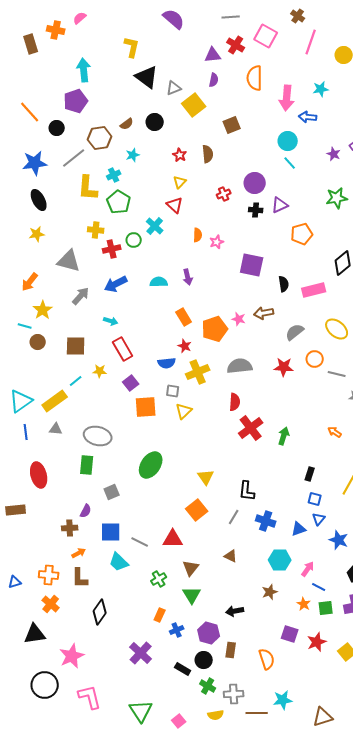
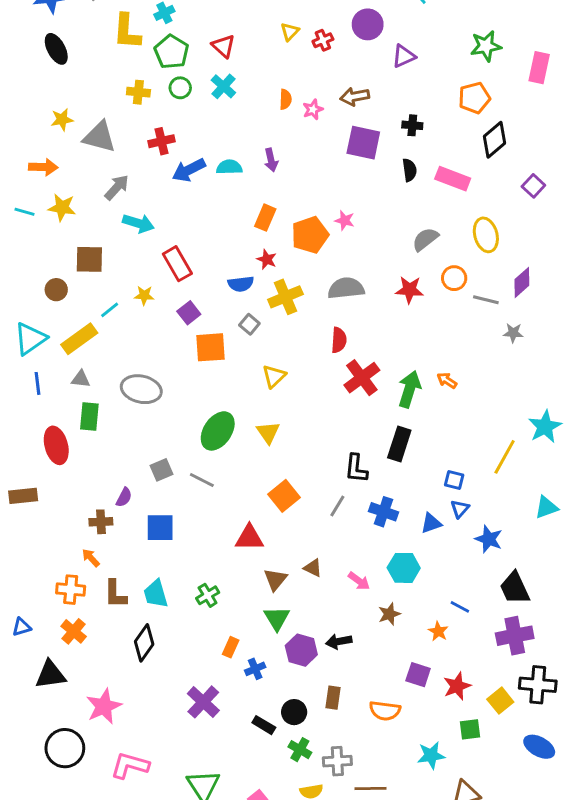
yellow triangle: (180, 182) -> (290, 32), moved
red triangle: (175, 205) -> (223, 46), moved
black cross: (256, 210) -> (412, 125), moved
yellow star: (37, 234) -> (62, 120), moved
orange pentagon: (302, 234) -> (474, 98), moved
green circle: (134, 240) -> (180, 88), moved
red cross: (112, 249) -> (161, 141), moved
orange arrow: (30, 282) -> (43, 167), turned -126
blue arrow: (116, 284) -> (189, 170), moved
pink rectangle: (314, 290) -> (453, 179), turned 35
yellow star: (43, 310) -> (62, 207), turned -30
brown arrow: (264, 313) -> (355, 96), moved
orange rectangle: (184, 317) -> (265, 218), turned 54
cyan arrow: (111, 321) -> (138, 223), moved, size x1.5
cyan line: (25, 326) -> (25, 212), moved
yellow ellipse: (337, 329) -> (486, 235), turned 35
brown circle: (38, 342) -> (56, 290), moved
brown square: (76, 346) -> (89, 259), moved
gray square: (173, 391) -> (249, 324), turned 32
yellow triangle: (184, 411) -> (274, 376), moved
orange arrow: (335, 432) -> (447, 380), moved
green arrow: (284, 436) -> (409, 389), size x1.4
green rectangle: (87, 465) -> (89, 417), moved
black rectangle: (310, 474) -> (399, 444), moved, size x1.6
yellow triangle: (206, 477) -> (268, 432), moved
gray line: (140, 542) -> (202, 480), moved
orange arrow: (79, 553) -> (91, 558), moved, turned -104
brown triangle: (231, 556) -> (313, 568), moved
cyan trapezoid: (119, 562) -> (156, 594), moved, turned 30
pink arrow: (308, 569) -> (359, 581), moved, turned 91
green cross: (159, 579) -> (208, 595), moved
blue triangle: (15, 582) -> (22, 627), moved
green square: (326, 608) -> (470, 729), moved
purple hexagon: (209, 633) -> (301, 650), moved
orange semicircle: (267, 659) -> (385, 711), turned 115
pink L-shape: (90, 697) -> (130, 765), turned -60
cyan star: (283, 700) -> (431, 755), moved

